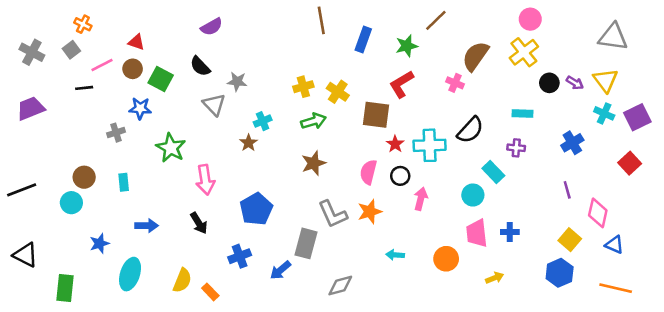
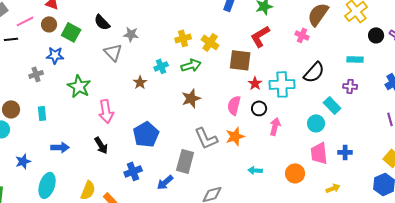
cyan cross: (263, 121) -> (161, 66), moved

